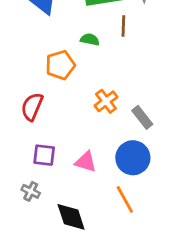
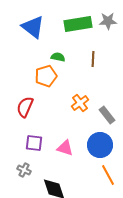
brown line: (123, 26) -> (93, 59), moved
green semicircle: (90, 39) -> (58, 57), moved
orange line: (125, 199) -> (108, 175), moved

